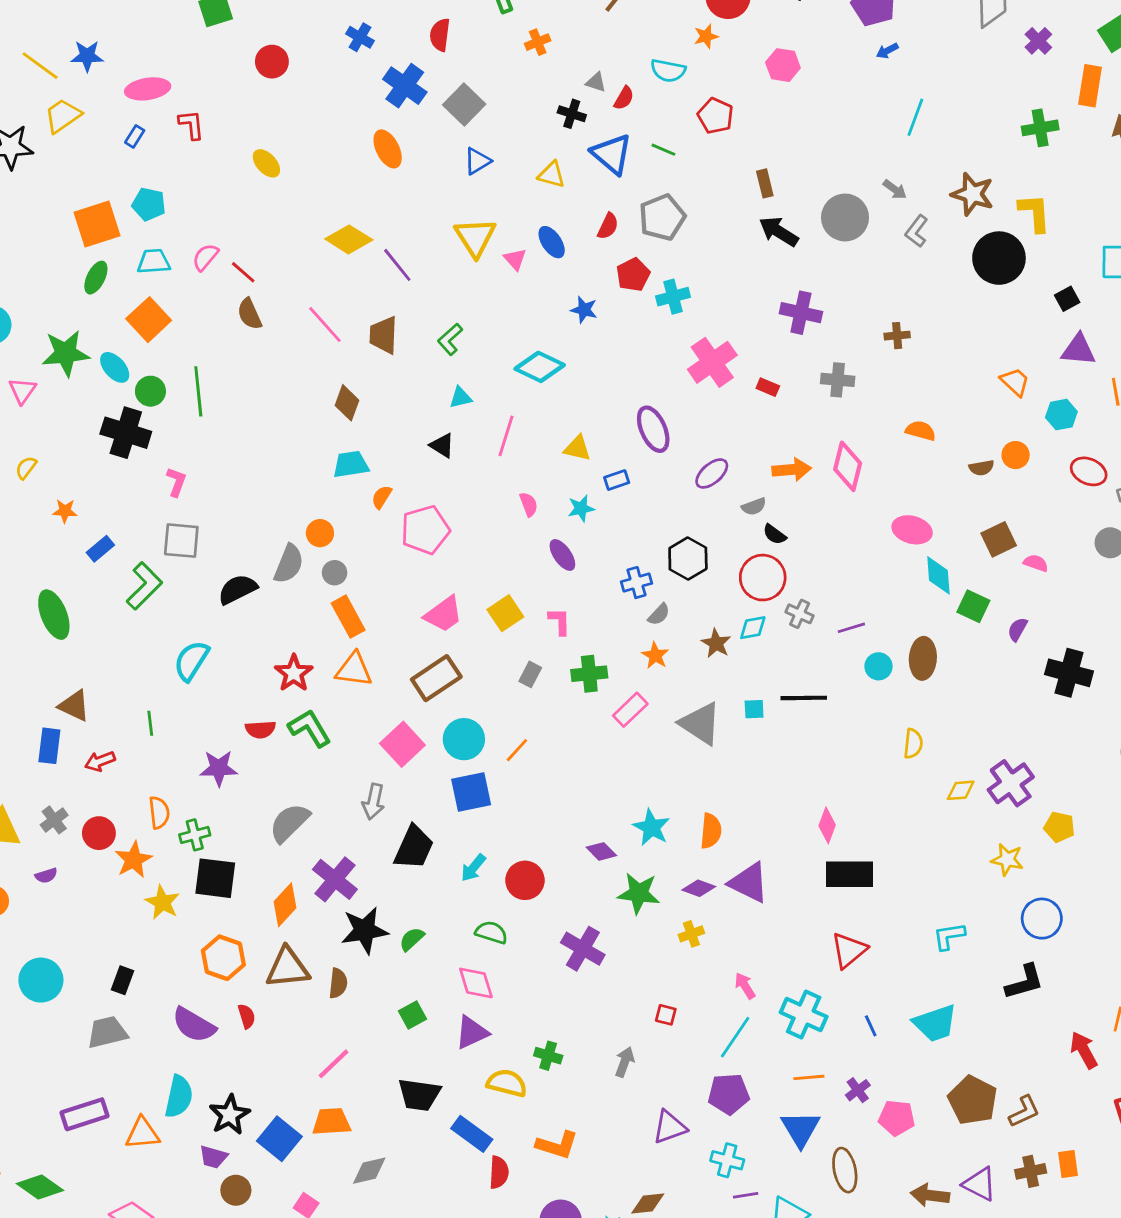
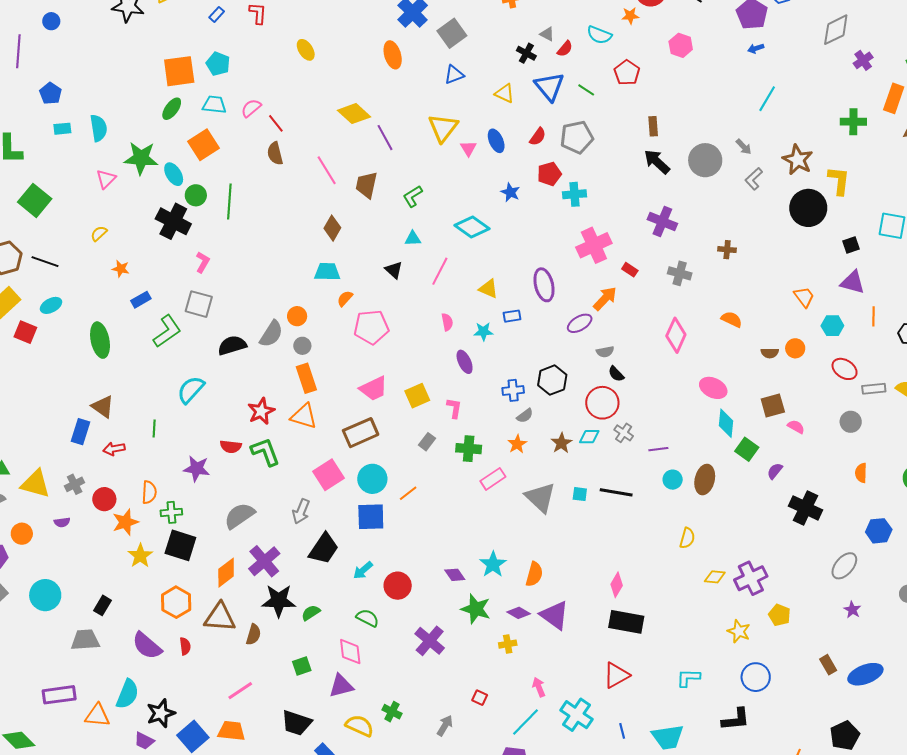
orange arrow: (792, 470) -> (605, 299), moved, turned -52

